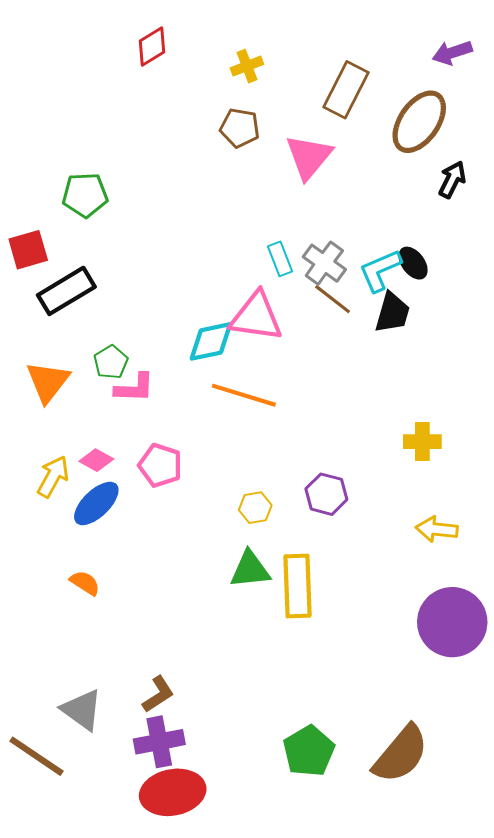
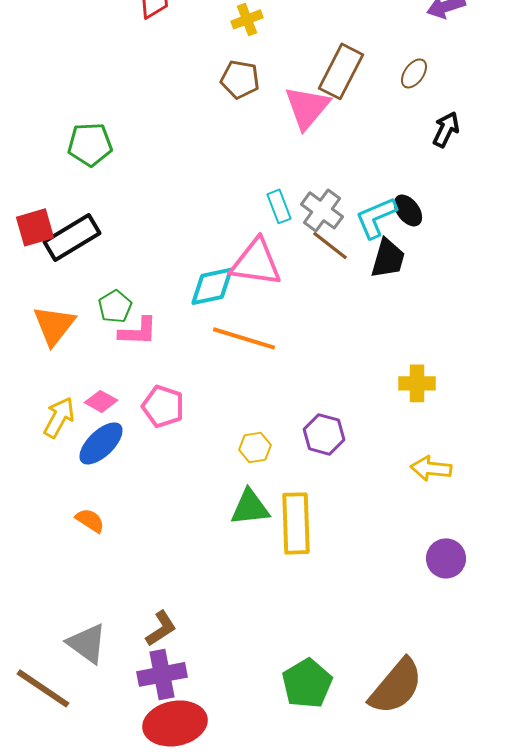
brown rectangle: (346, 90) -> (341, 71), moved
brown ellipse: (419, 122) -> (414, 73), size x0.5
red square: (28, 250) -> (35, 227), moved
purple circle: (452, 622) -> (446, 558), size x0.6

